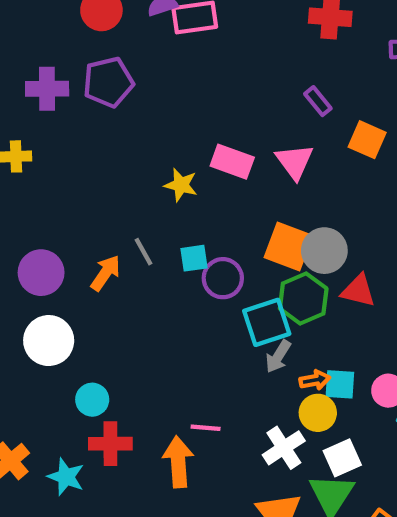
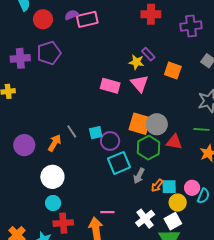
yellow star: (181, 185) -> (136, 62), moved
cyan square: (267, 322) -> (119, 163), moved
white circle: (49, 341) -> (52, 177), moved
orange arrow: (315, 380) -> (157, 186), turned 144
yellow circle: (318, 413) -> (178, 203), moved

